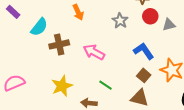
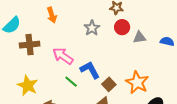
blue L-shape: (144, 51) -> (90, 70), moved
green line: (105, 85) -> (71, 82), moved
yellow star: (62, 86) -> (28, 86), turned -30

